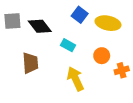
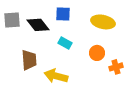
blue square: (80, 15) -> (63, 14), moved, turned -35
yellow arrow: (75, 79) -> (56, 76), moved, turned -50

